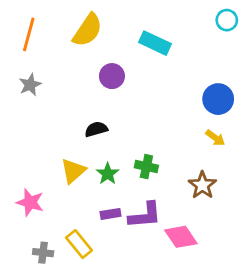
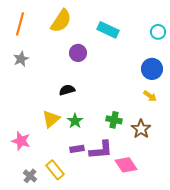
cyan circle: (227, 20) -> (158, 32), moved
green cross: (146, 167) -> (114, 120), moved
gray cross: (43, 253) -> (30, 176), turned 32

